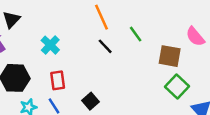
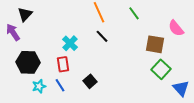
green line: (136, 34) -> (134, 13), moved
cyan cross: (50, 45) -> (70, 43), moved

